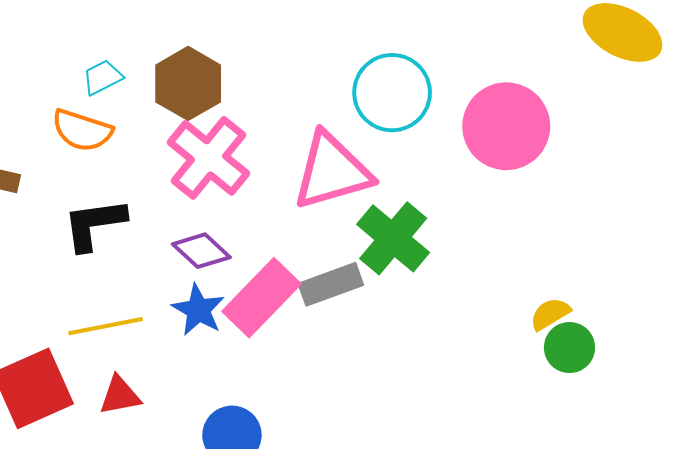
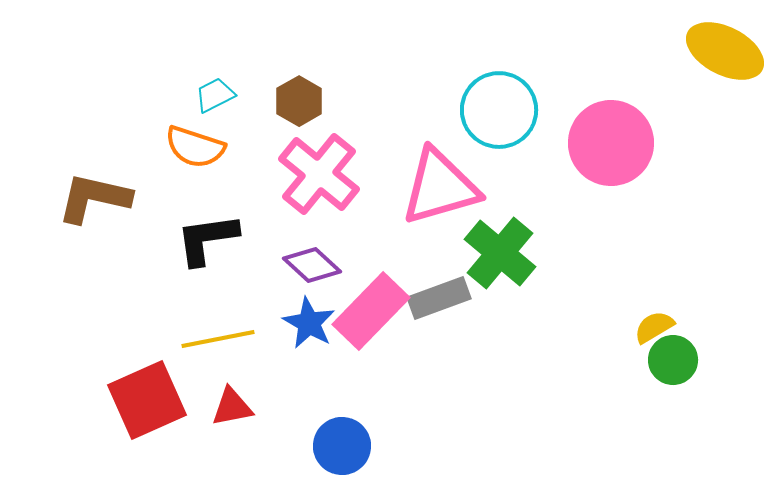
brown hexagon: (188, 83) -> (299, 101), size x0.7

